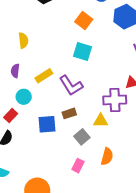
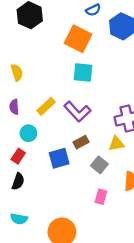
orange square: (84, 20) -> (78, 39), size x1.4

